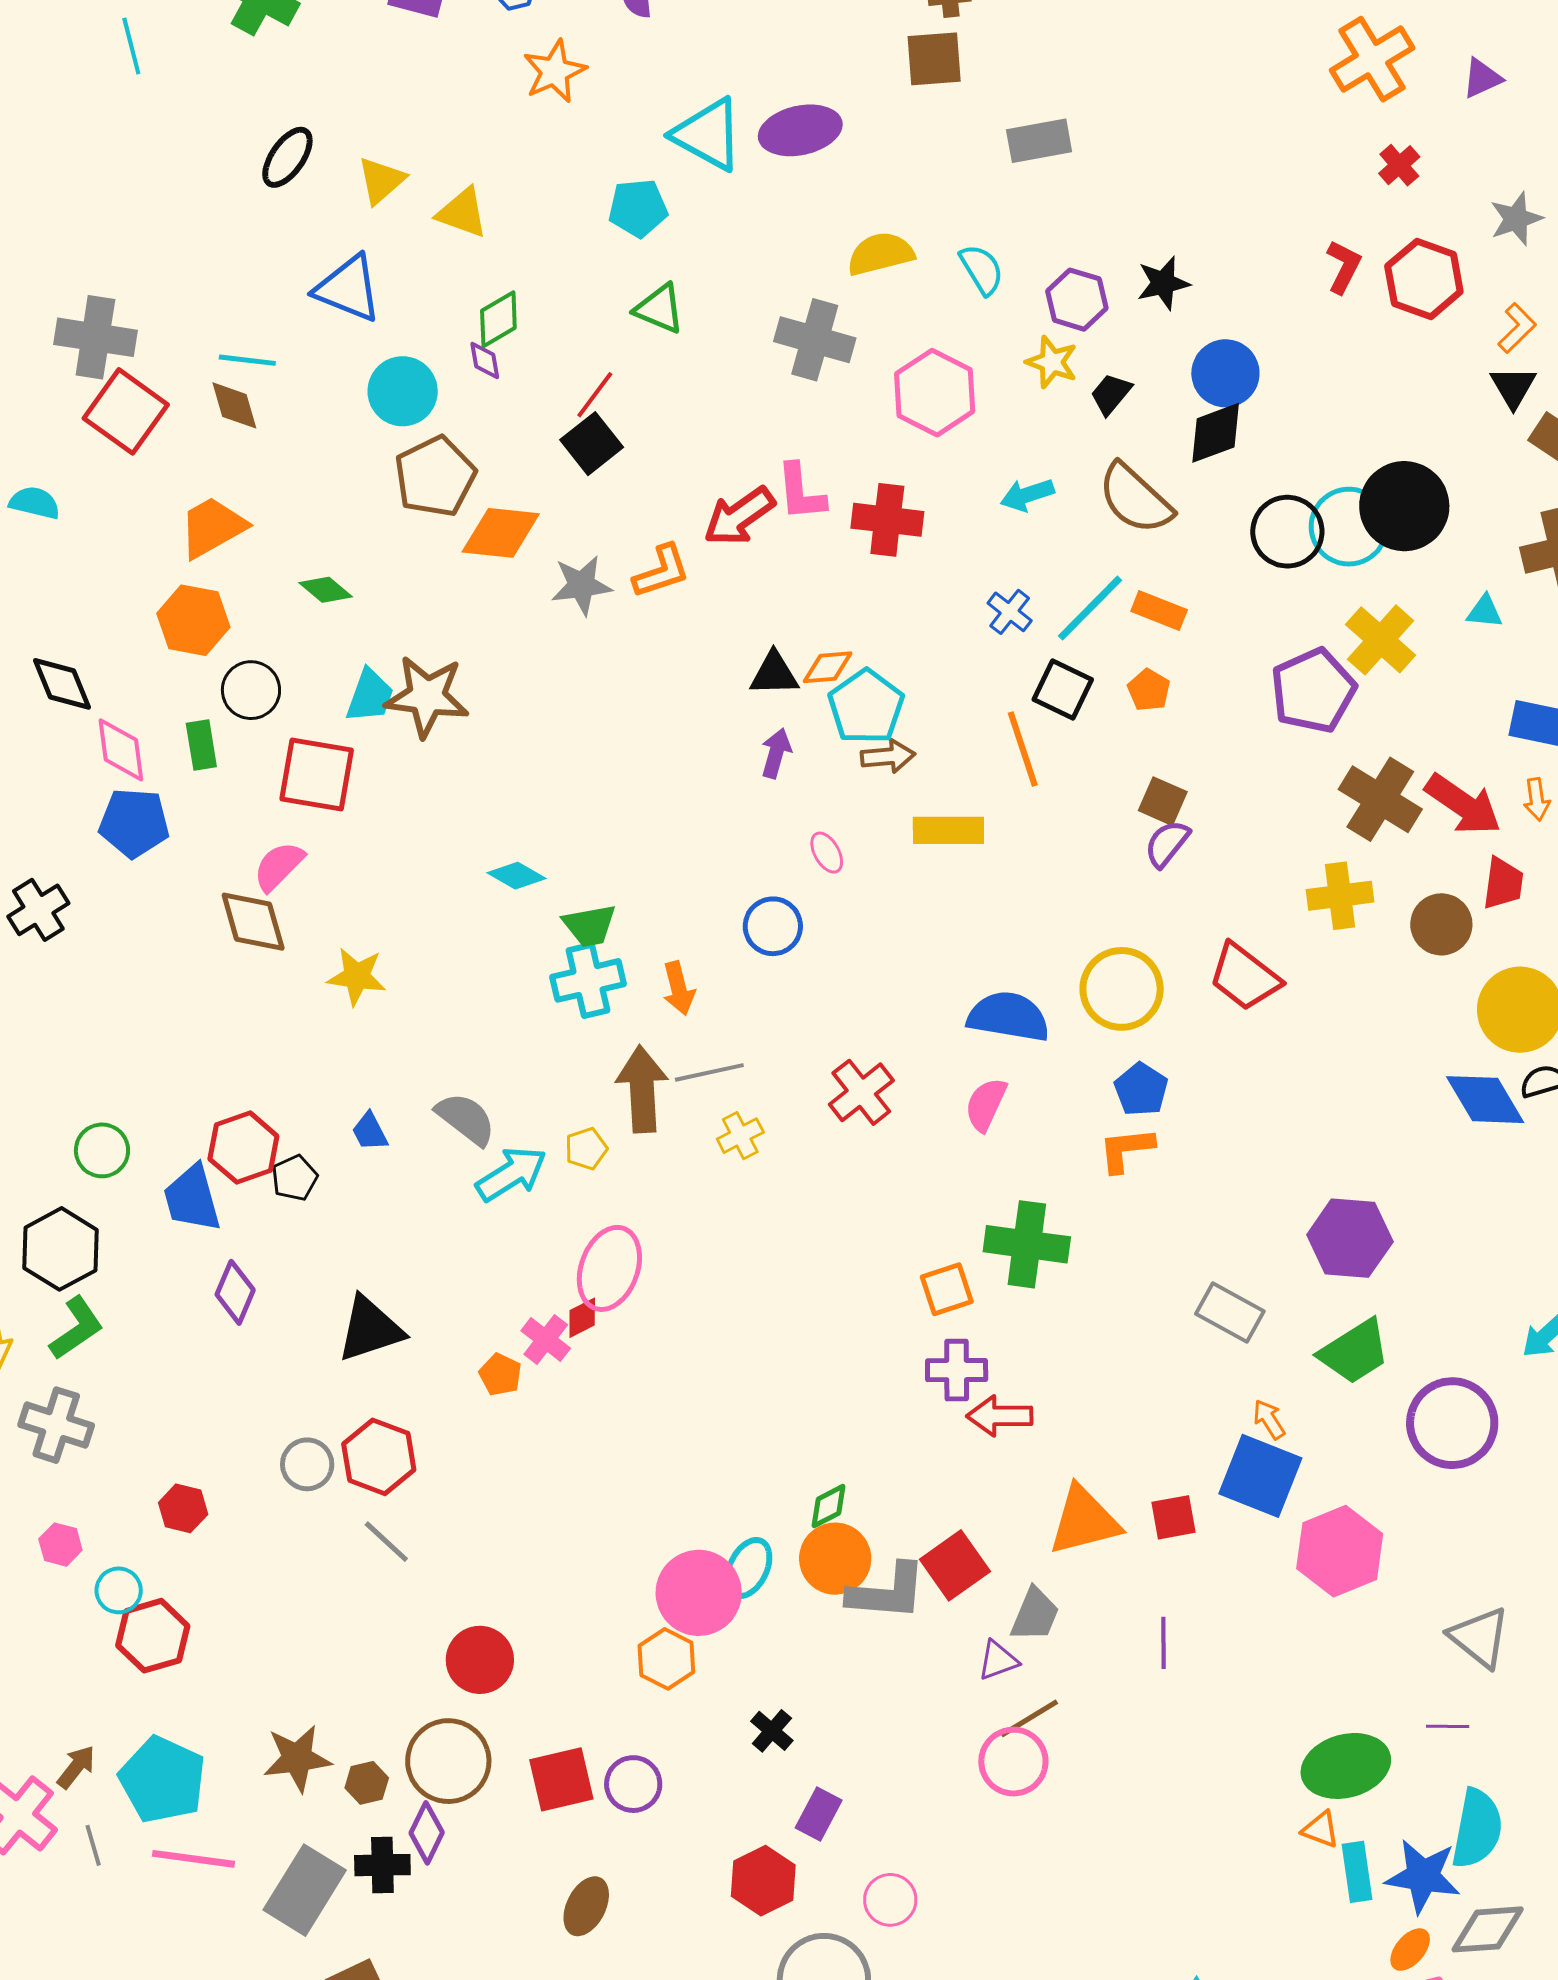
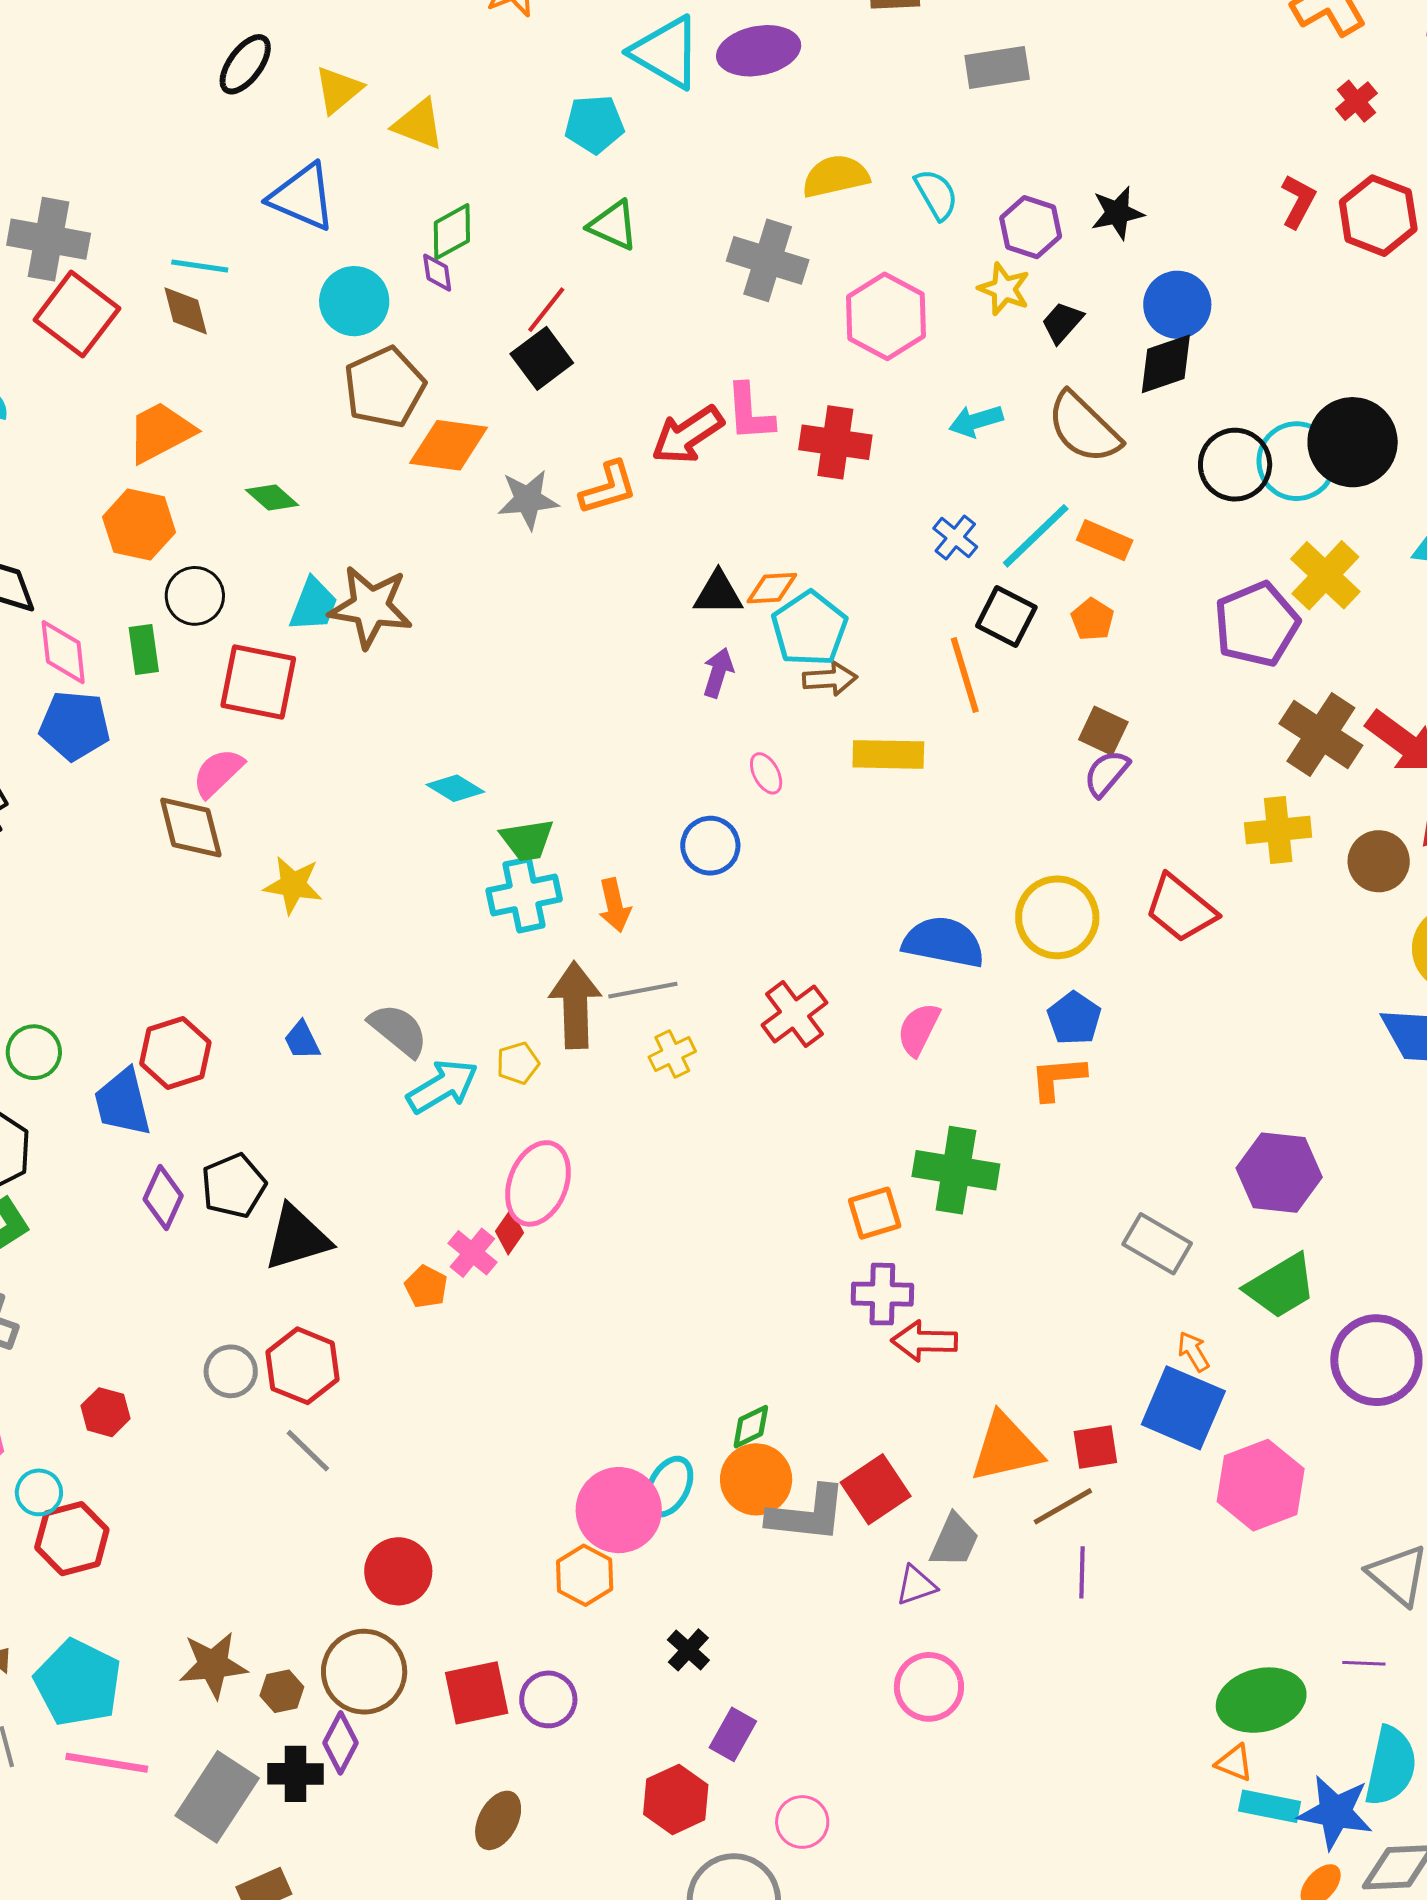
black pentagon: (295, 1178) -> (234, 1186), moved, size x1.4
red diamond: (582, 1318) -> (509, 1232), turned -30
brown line: (1029, 1718) -> (1063, 1506), moved
cyan rectangle: (1357, 1872) -> (1270, 1806), turned -72

